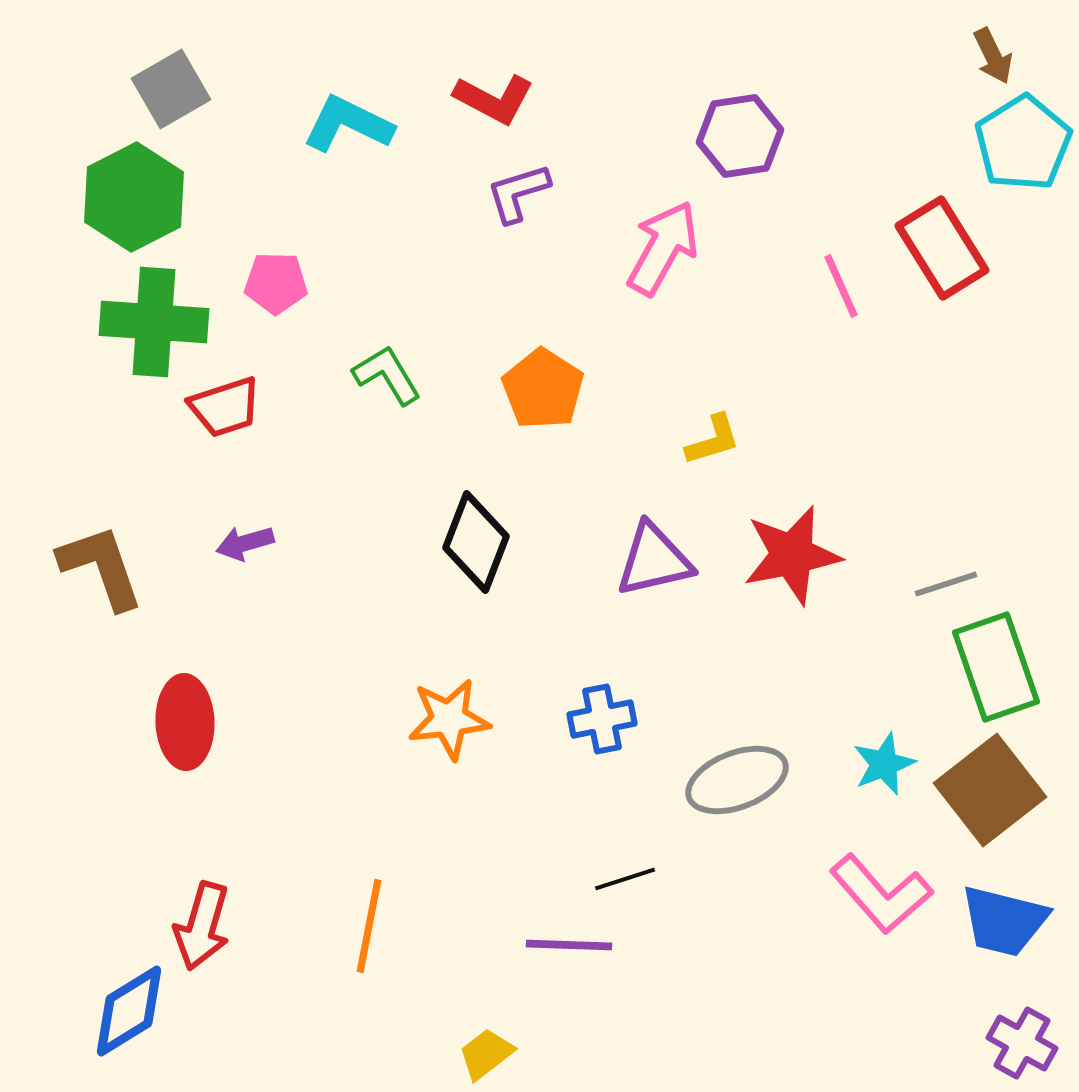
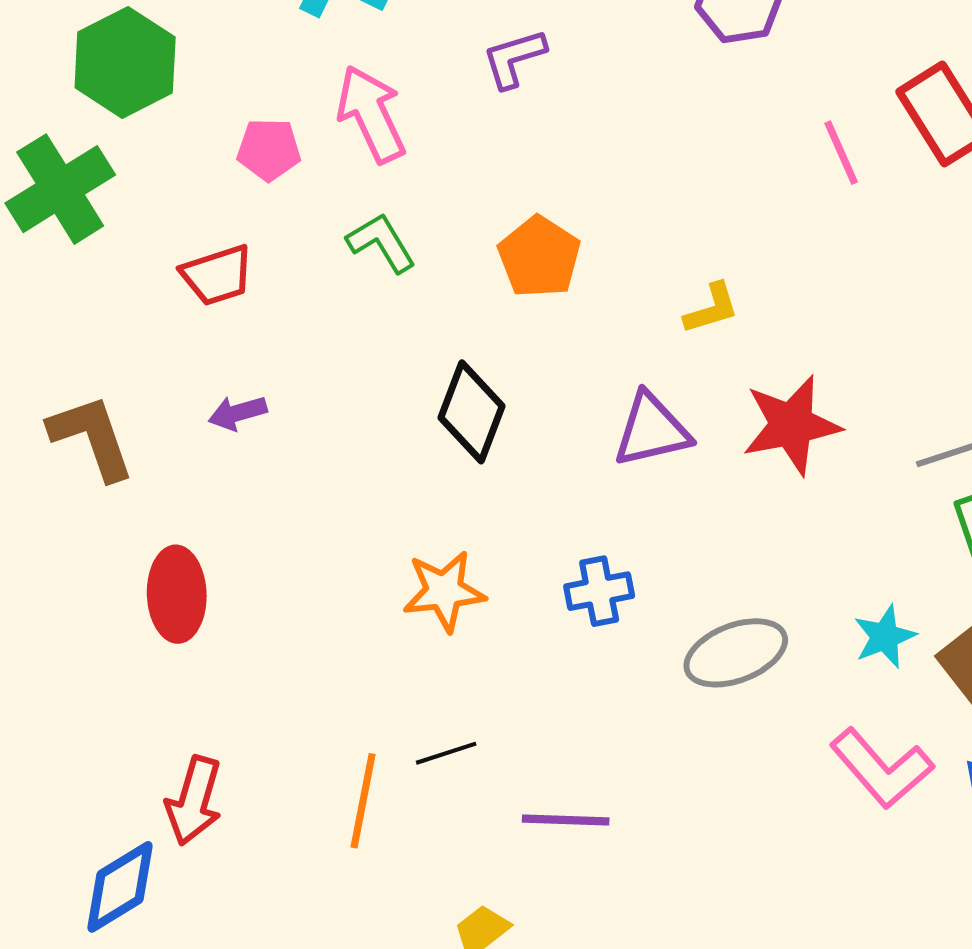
pink arrow: (663, 248) -> (371, 114), moved, turned -54
green cross: (154, 322) -> (60, 189), moved, turned -36
black line: (625, 879) -> (446, 753), moved

